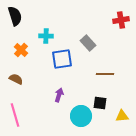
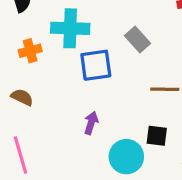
cyan cross: (46, 36) -> (70, 28), size x1.6
orange cross: (21, 50) -> (30, 51), turned 32

